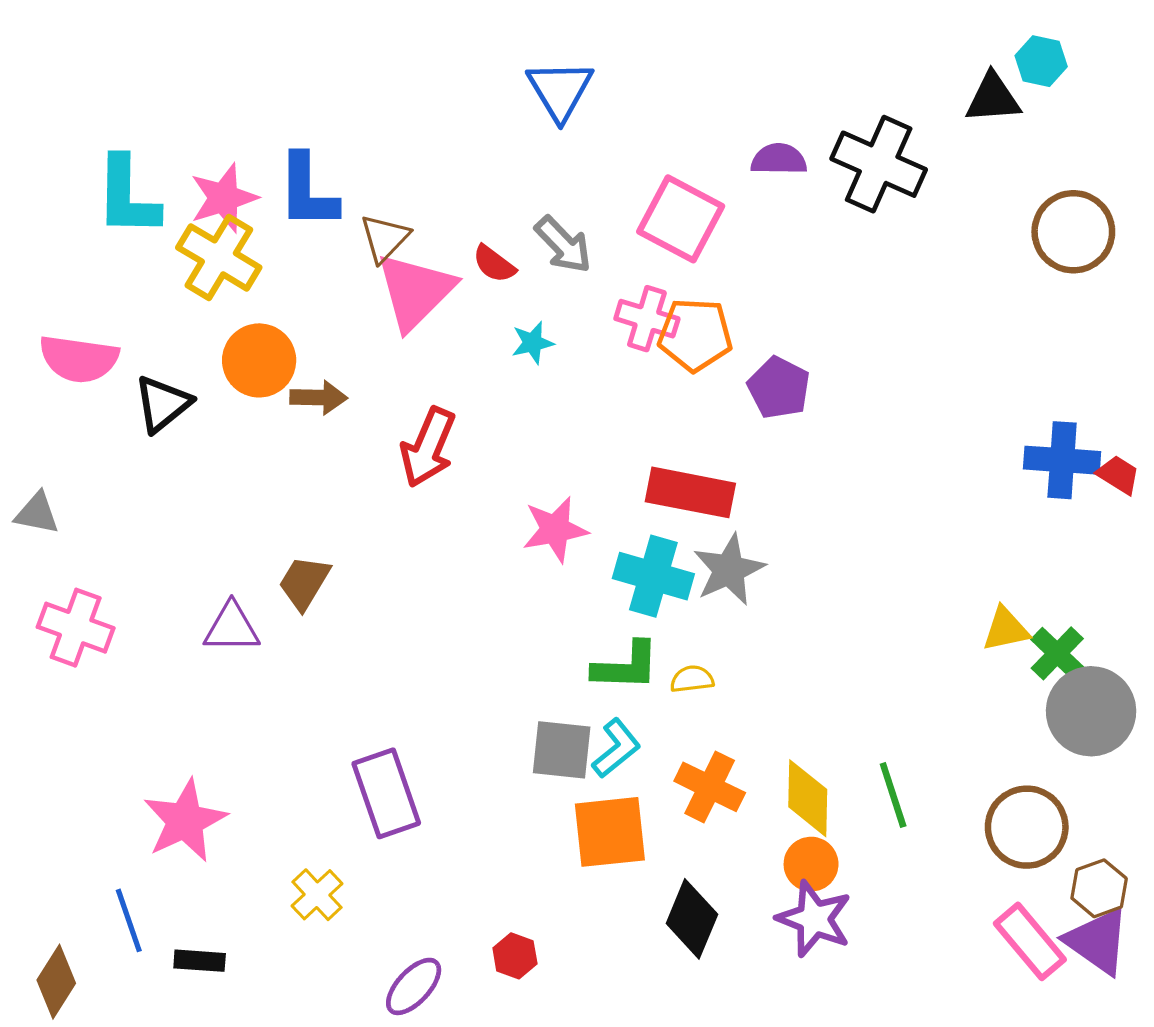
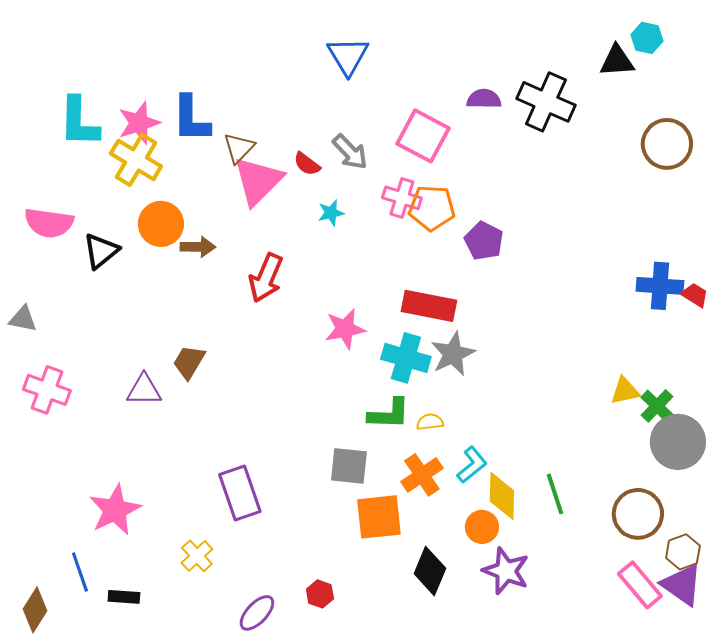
cyan L-shape: (616, 748) -> (472, 465), moved
orange cross: (710, 787) -> (422, 475), moved, turned 30
orange circle: (811, 864) -> (482, 527), moved

